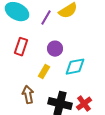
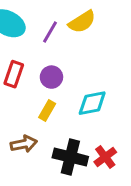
purple circle: (55, 49) -> (51, 77), moved
brown arrow: (28, 95) -> (24, 144), turned 90

